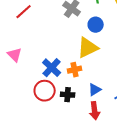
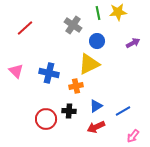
blue cross: (52, 68) -> (49, 73), moved, turned -30
red circle: (45, 91) -> (46, 119), moved
red arrow: (95, 111) -> (96, 127), turned 72

